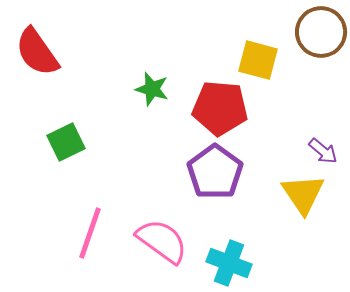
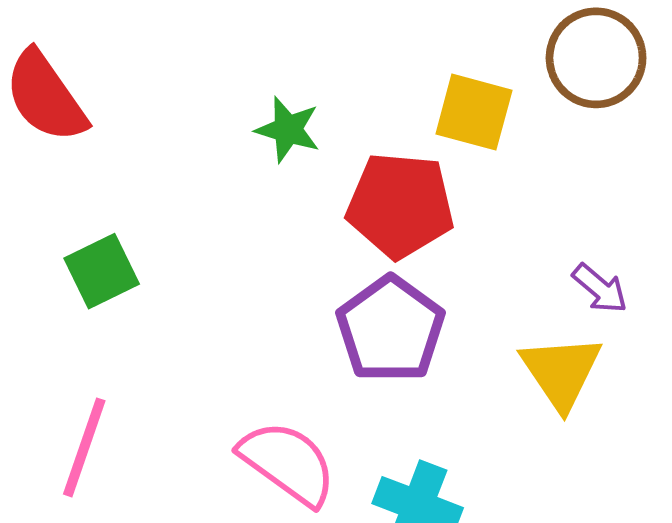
green star: (152, 89) -> (288, 130), moved
pink line: (90, 233) -> (84, 447), moved

